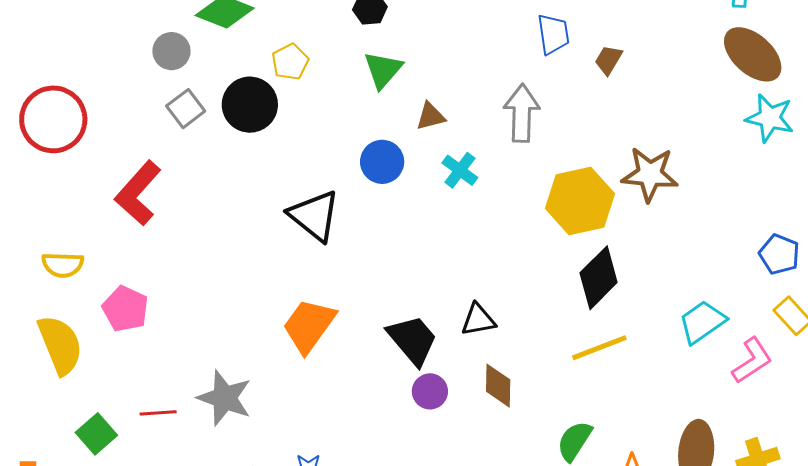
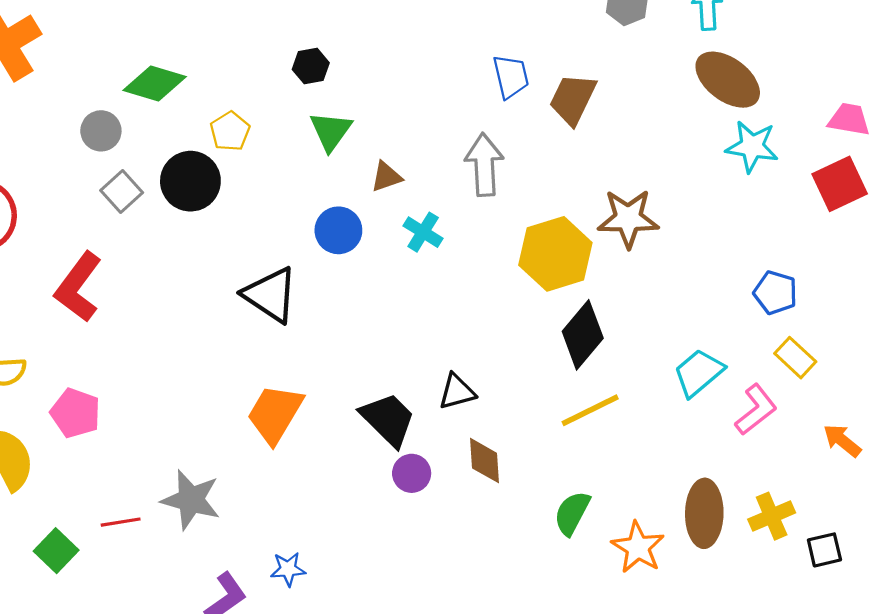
brown trapezoid: (608, 60) -> (573, 99), size x1.6

